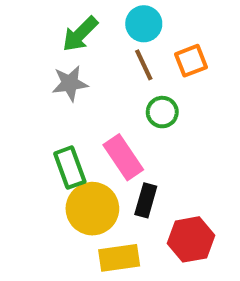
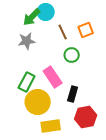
cyan circle: (144, 24) -> (46, 12), moved
green rectangle: (70, 168) -> (27, 82), turned 48
black rectangle: (146, 200) -> (73, 94), moved

